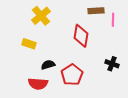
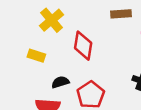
red diamond: (81, 36) -> (83, 46), moved

